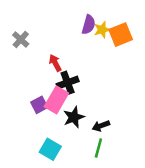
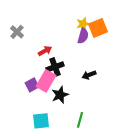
purple semicircle: (89, 25) -> (83, 36), moved
red arrow: (55, 63) -> (45, 51), turned 88
black arrow: (101, 126) -> (89, 75), moved
cyan square: (50, 149) -> (41, 121), turned -36

